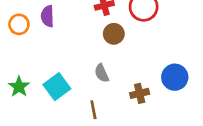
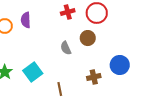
brown circle: (114, 34) -> (88, 38), moved
gray semicircle: (102, 73) -> (66, 48), moved

